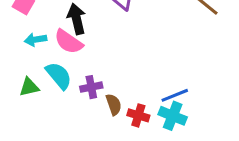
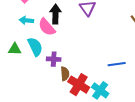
blue line: (175, 95) -> (117, 64), moved
red cross: (138, 115) -> (79, 85), size x1.5

